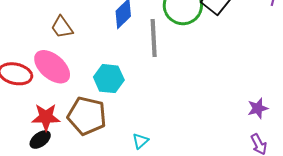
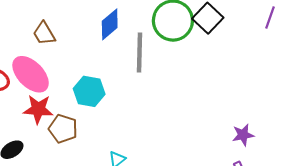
brown pentagon: (87, 116) -> (63, 129), size x0.7
red star: (46, 117) -> (38, 109), moved

